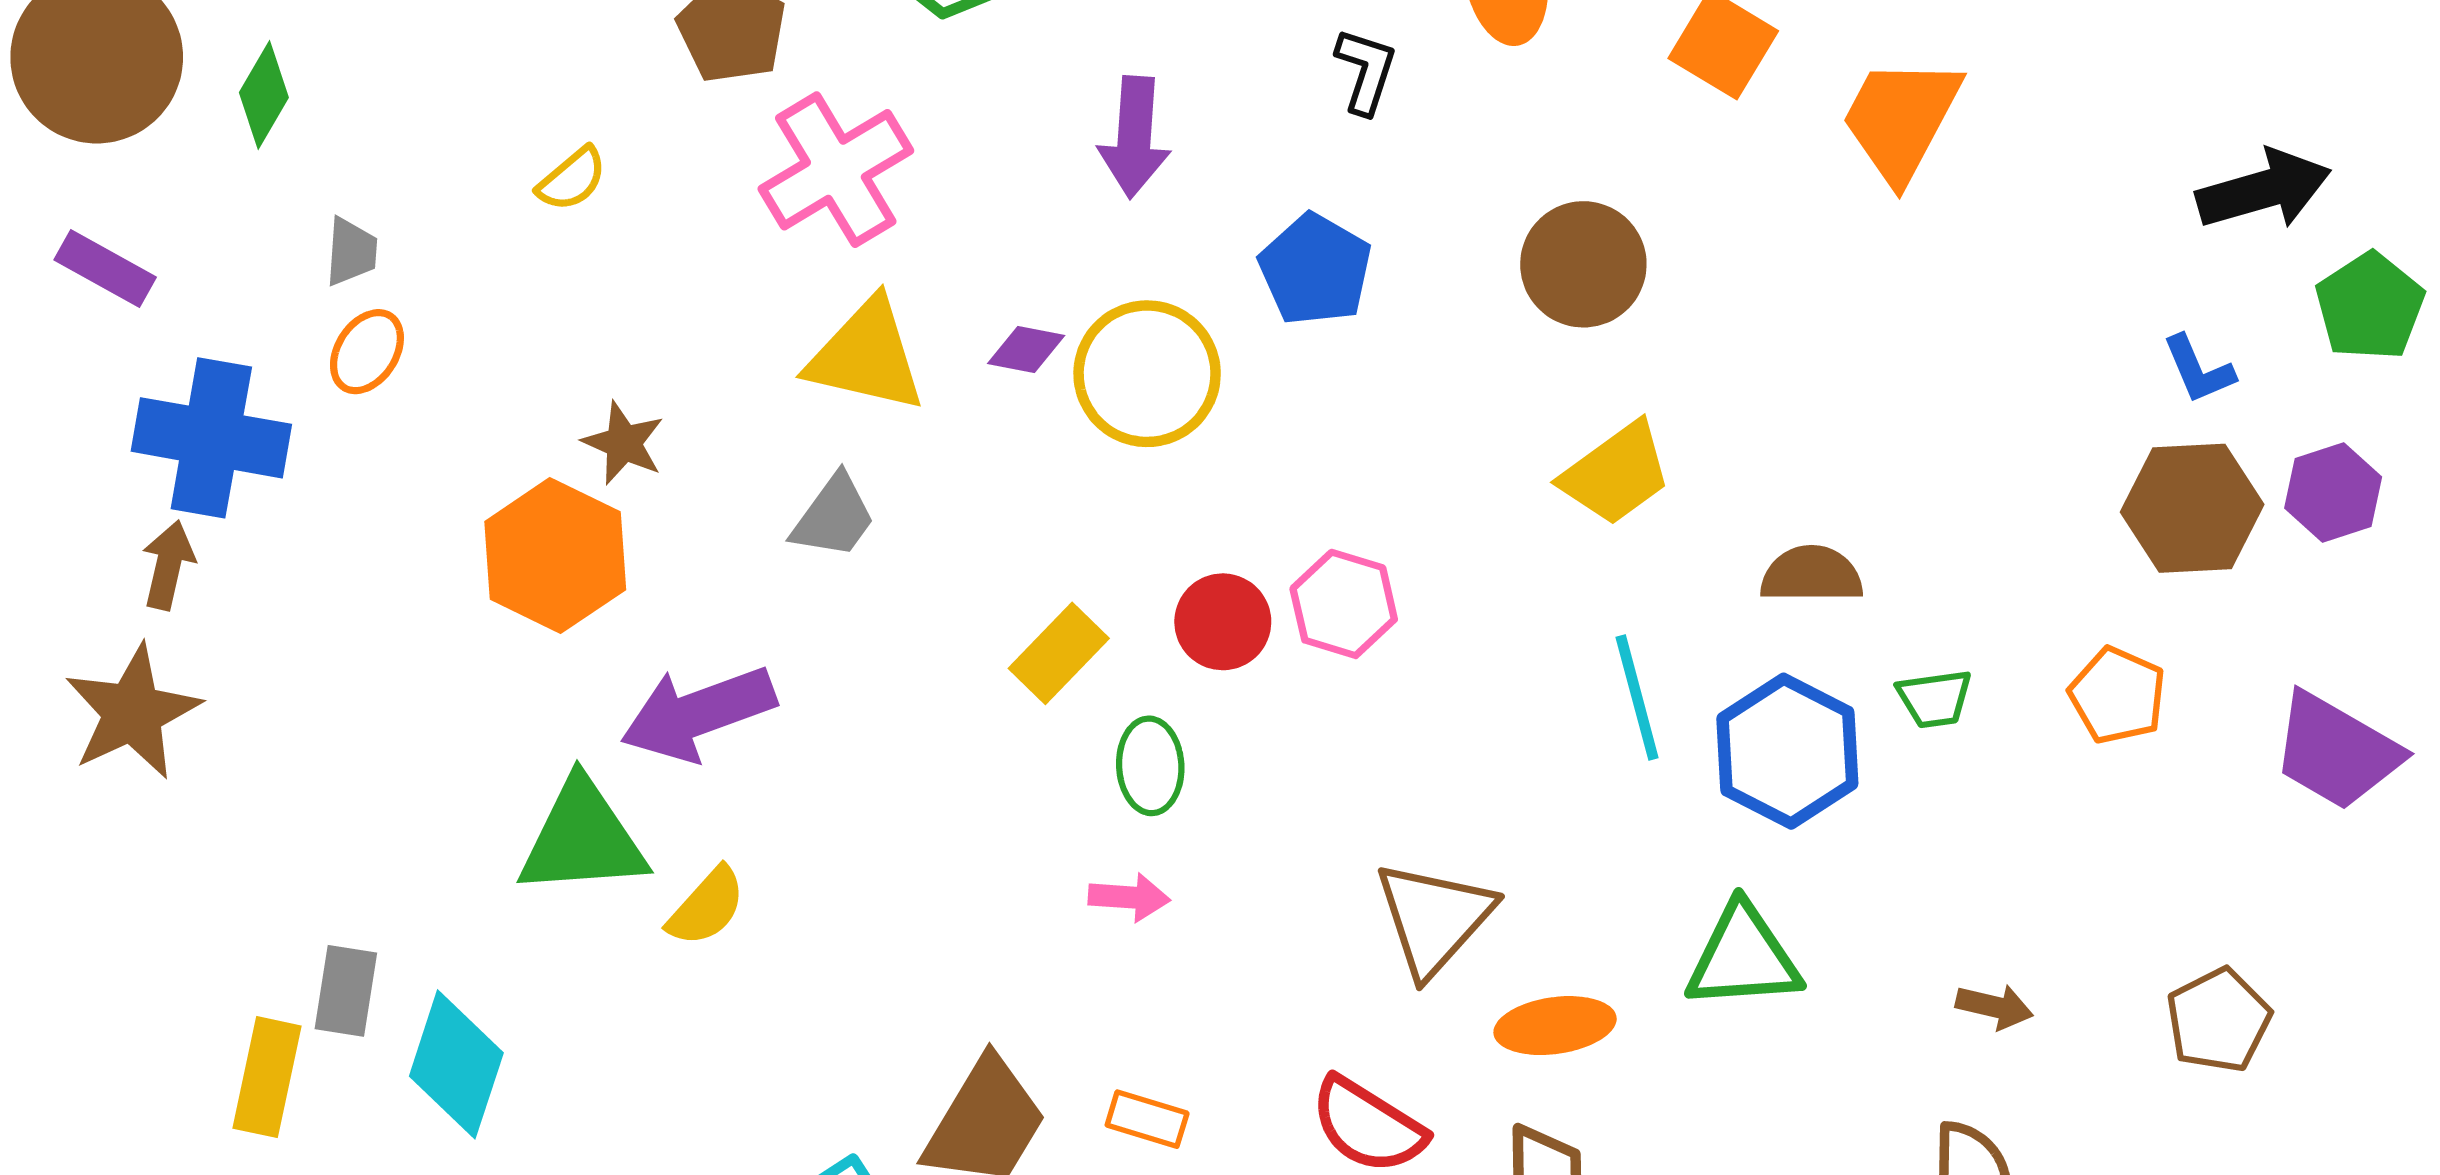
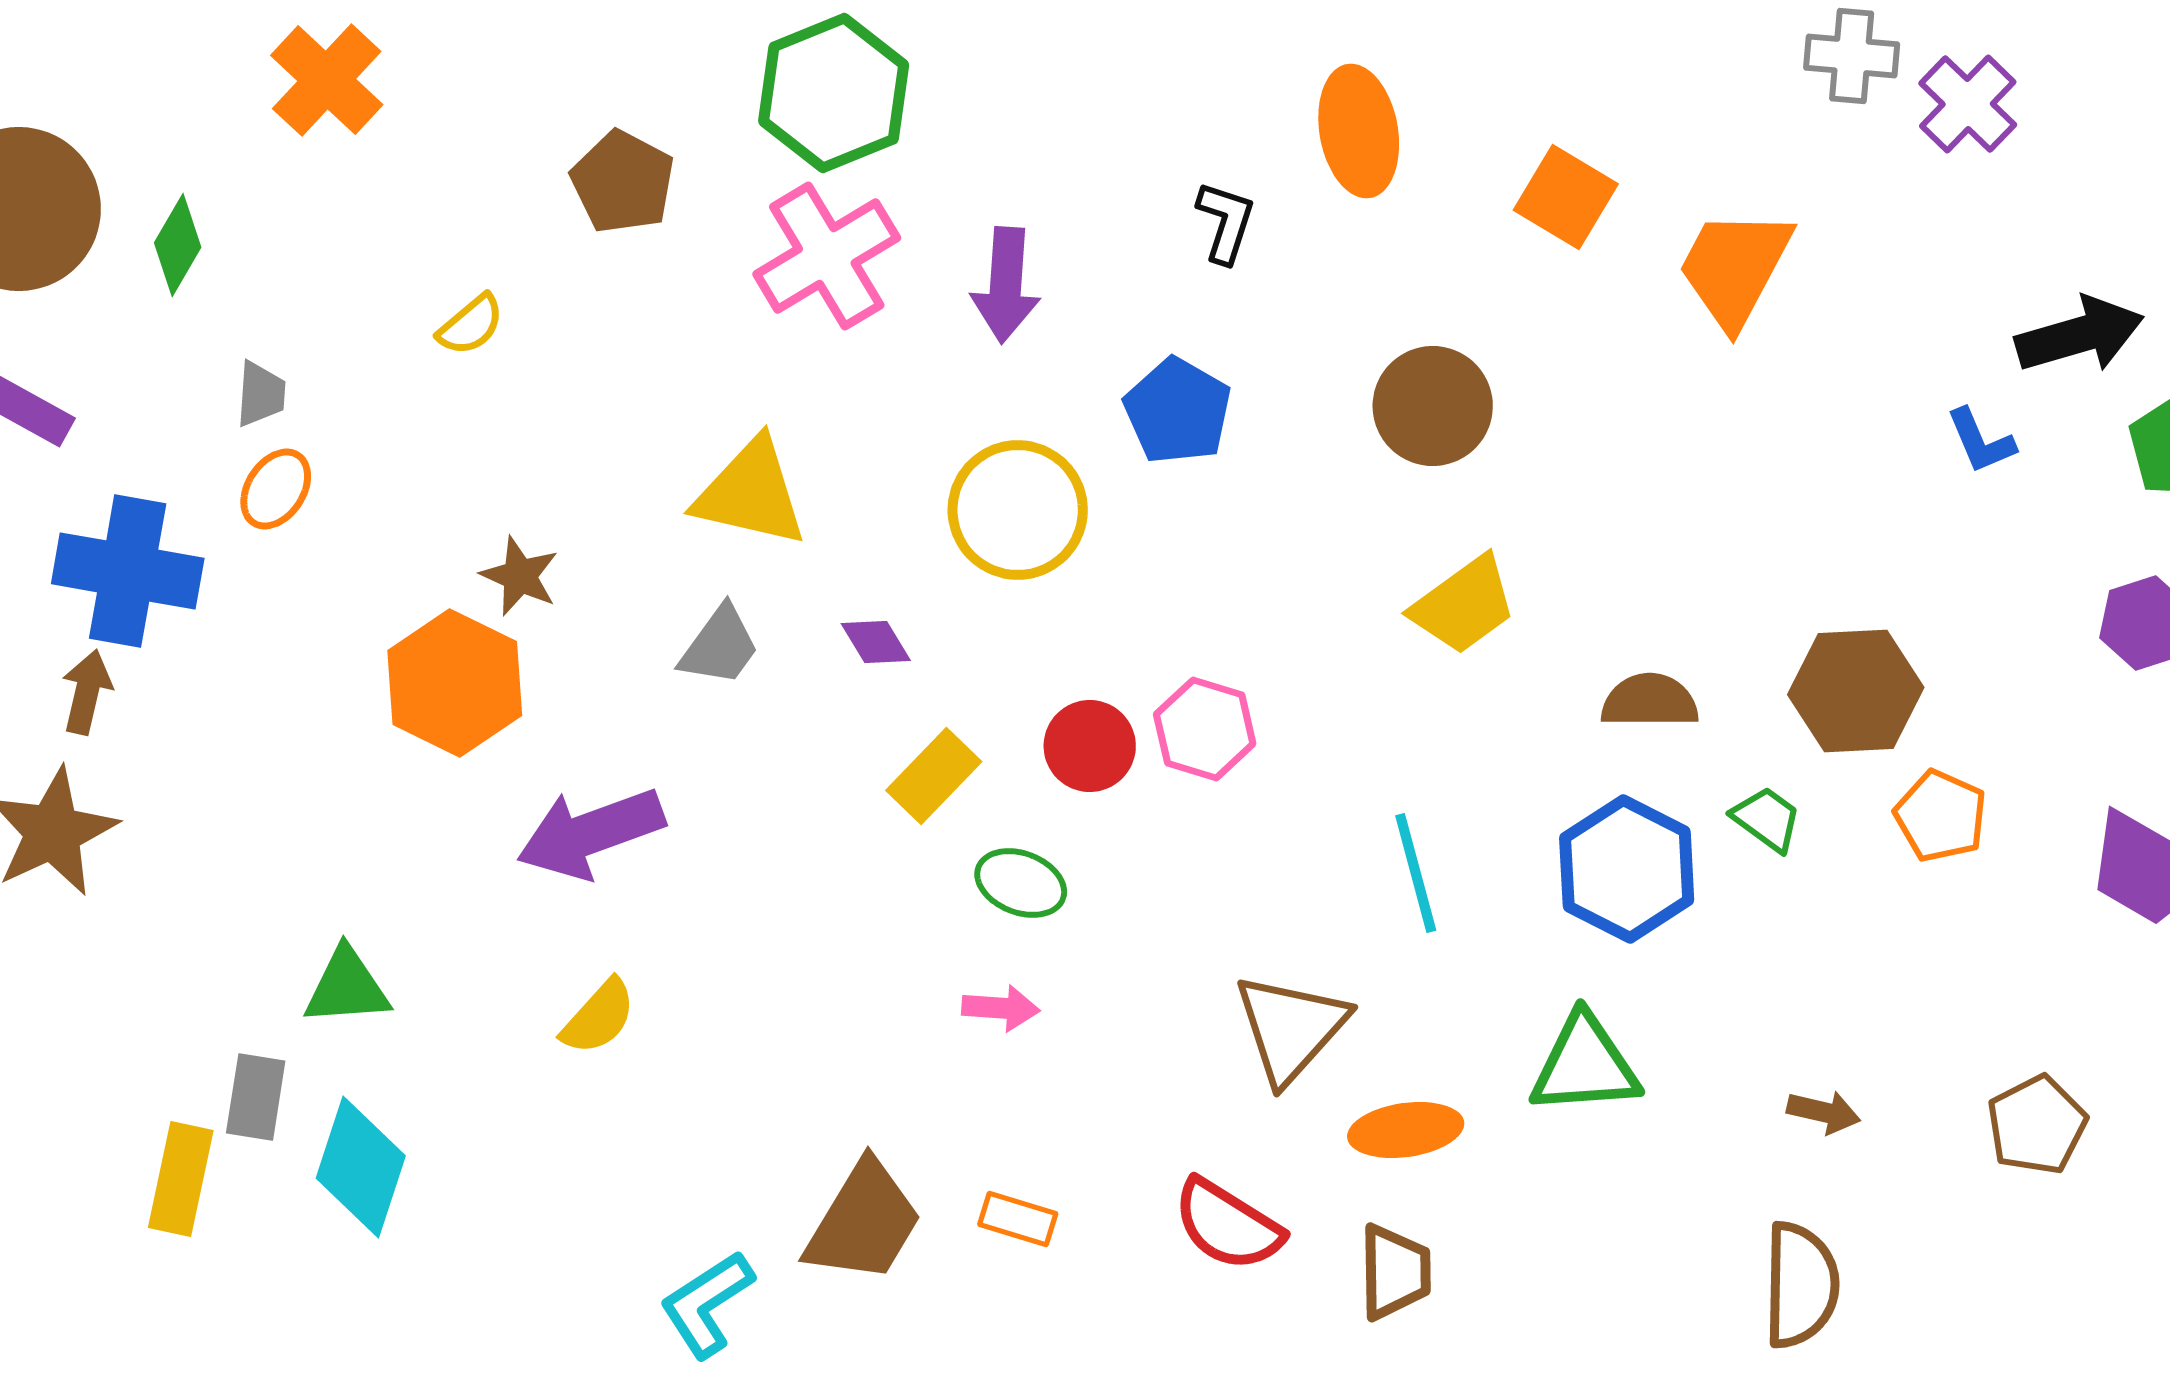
pink cross: (836, 170) -> (827, 256), moved
purple diamond: (1026, 350) -> (876, 642), moved, turned 48
blue L-shape: (2198, 369) -> (1981, 441), moved
brown hexagon: (2192, 508) -> (1856, 691), moved
cyan line: (1637, 698) -> (1416, 873), moved
green trapezoid: (1935, 699) -> (1767, 819), turned -136
green ellipse: (1150, 766) -> (1021, 883), turned -66
green triangle: (582, 838) -> (347, 987), moved, size x0.7

